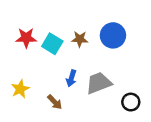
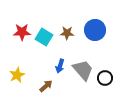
gray trapezoid: (99, 83) -> (83, 70), turned 70
brown arrow: (55, 102) -> (46, 86), turned -88
black circle: (131, 102) -> (105, 78), moved

